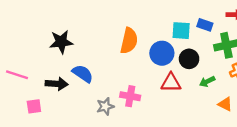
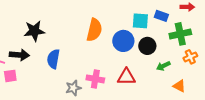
blue semicircle: (83, 74) -> (53, 59), turned -114
red triangle: (171, 83) -> (126, 77), moved
black arrow: (57, 84) -> (19, 55), moved
pink square: (34, 106) -> (10, 76), moved

